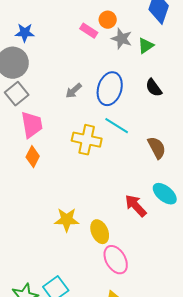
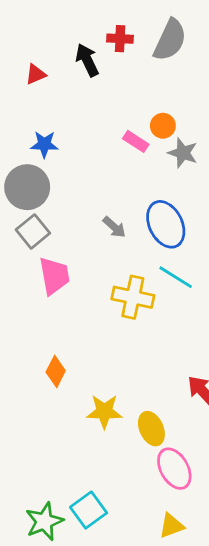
blue ellipse: (110, 89) -> (166, 224), turned -44
gray arrow: (74, 91) -> (114, 227), turned -96
orange diamond: (33, 157) -> (56, 371), moved

